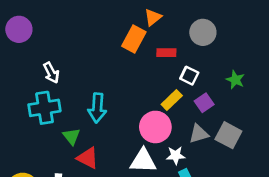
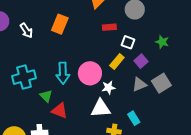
orange rectangle: (134, 39) -> (60, 24), moved
white arrow: (51, 73) -> (26, 31), moved
pink circle: (155, 127) -> (90, 73), moved
gray square: (228, 135) -> (161, 83), turned 36
white star: (176, 155) -> (109, 88), moved

